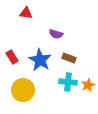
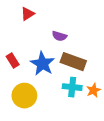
red triangle: (26, 13) -> (28, 14), turned -40
brown rectangle: (69, 58) -> (73, 62), size x1.6

